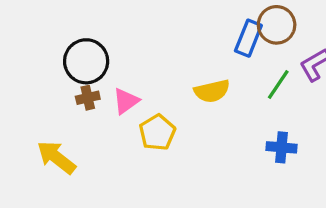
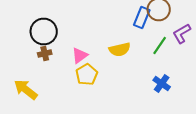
pink triangle: (126, 101) -> (80, 56), moved
blue cross: (282, 147) -> (162, 84), turned 30

